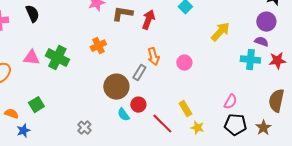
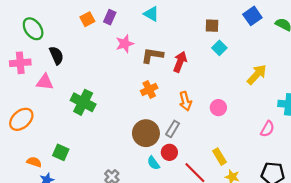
orange cross: (98, 46) -> (149, 89), moved
pink triangle: (31, 58) -> (45, 82), moved
gray rectangle: (139, 73) -> (173, 129), moved
pink semicircle: (230, 102) -> (267, 129), moved
green square: (36, 105) -> (61, 152), turned -35

